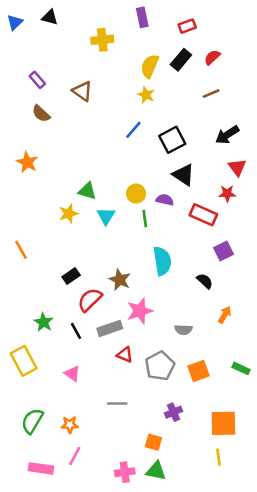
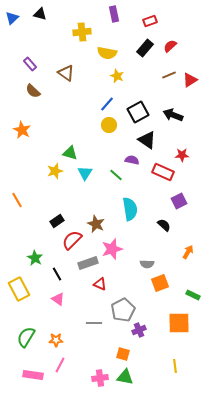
yellow semicircle: (150, 66) -> (107, 53), moved, turned -102
black arrow: (227, 135) -> (173, 115), moved, turned 54
red triangle: (237, 167) -> (190, 80), moved, turned 35
yellow circle: (136, 194) -> (109, 125), moved
green line: (145, 219) -> (116, 175), turned -40
orange arrow: (225, 315) -> (188, 252), moved
black line: (76, 331) -> (57, 274), moved
gray pentagon: (160, 366) -> (123, 310), moved
orange square: (198, 371) -> (160, 283), moved
orange square: (223, 423) -> (179, 323), moved

